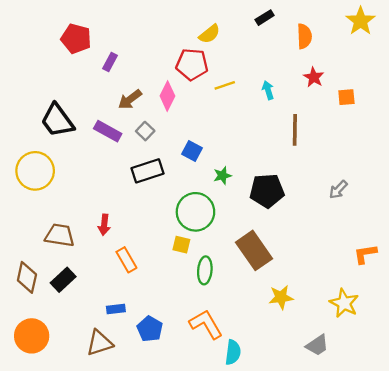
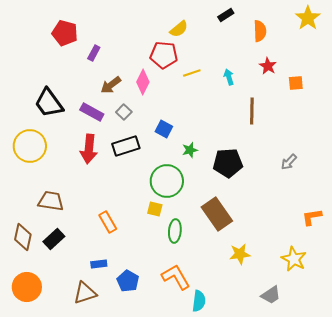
red arrow: (104, 225) -> (89, 149), moved, size x1.6

